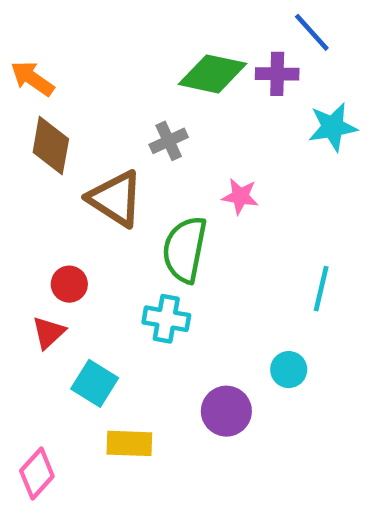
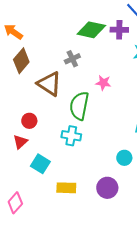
brown diamond: (51, 146) -> (21, 61), turned 30
purple circle: (226, 411) -> (107, 188), moved
yellow rectangle: (129, 443) -> (66, 188), moved

